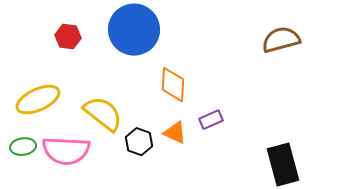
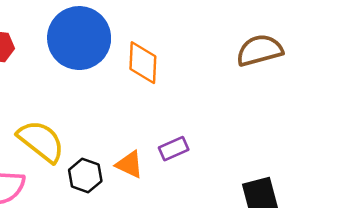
orange diamond: (173, 85) -> (143, 63), moved

